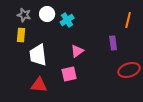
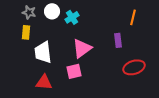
pink triangle: (77, 51) -> (82, 48), size x1.5

